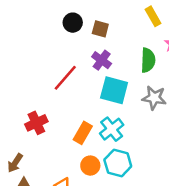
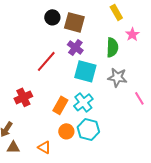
brown square: (100, 29) -> (74, 22), size x1.5

